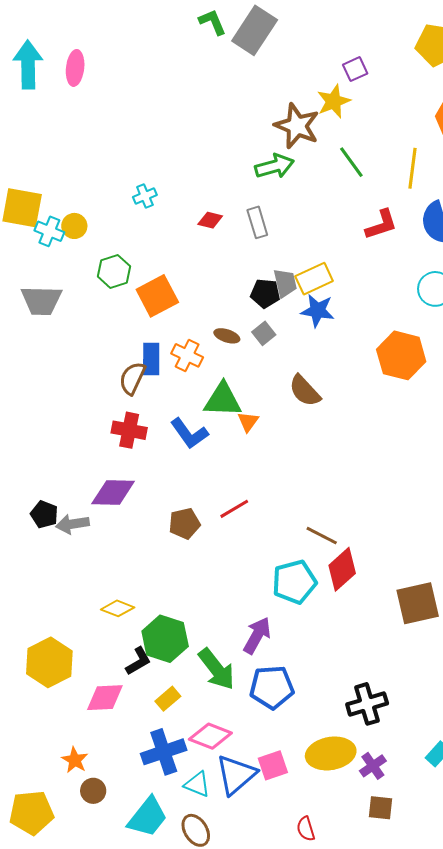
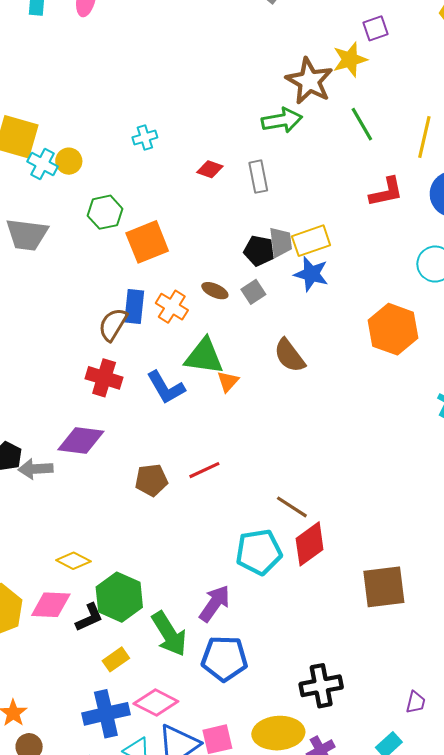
pink diamond: (105, 698) -> (51, 605), moved

